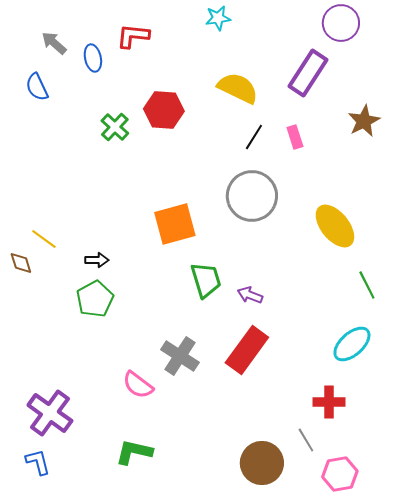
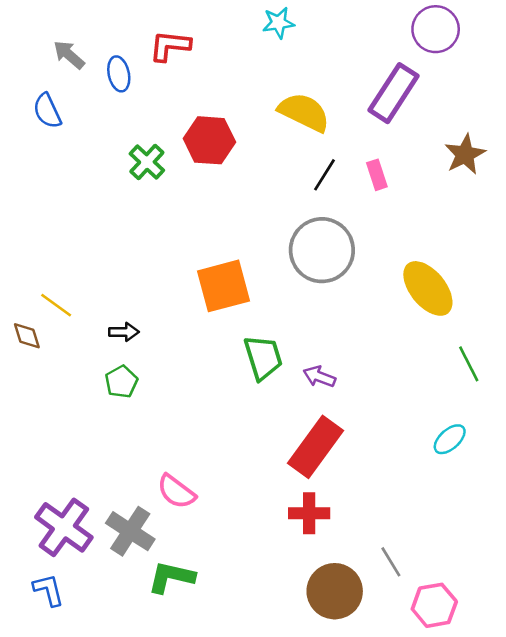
green pentagon: (95, 299) -> (121, 382), size x0.7
cyan ellipse: (352, 344) -> (450, 439), size x0.7
gray cross: (180, 356) -> (130, 531), moved
red cross: (329, 402) -> (309, 513), moved

